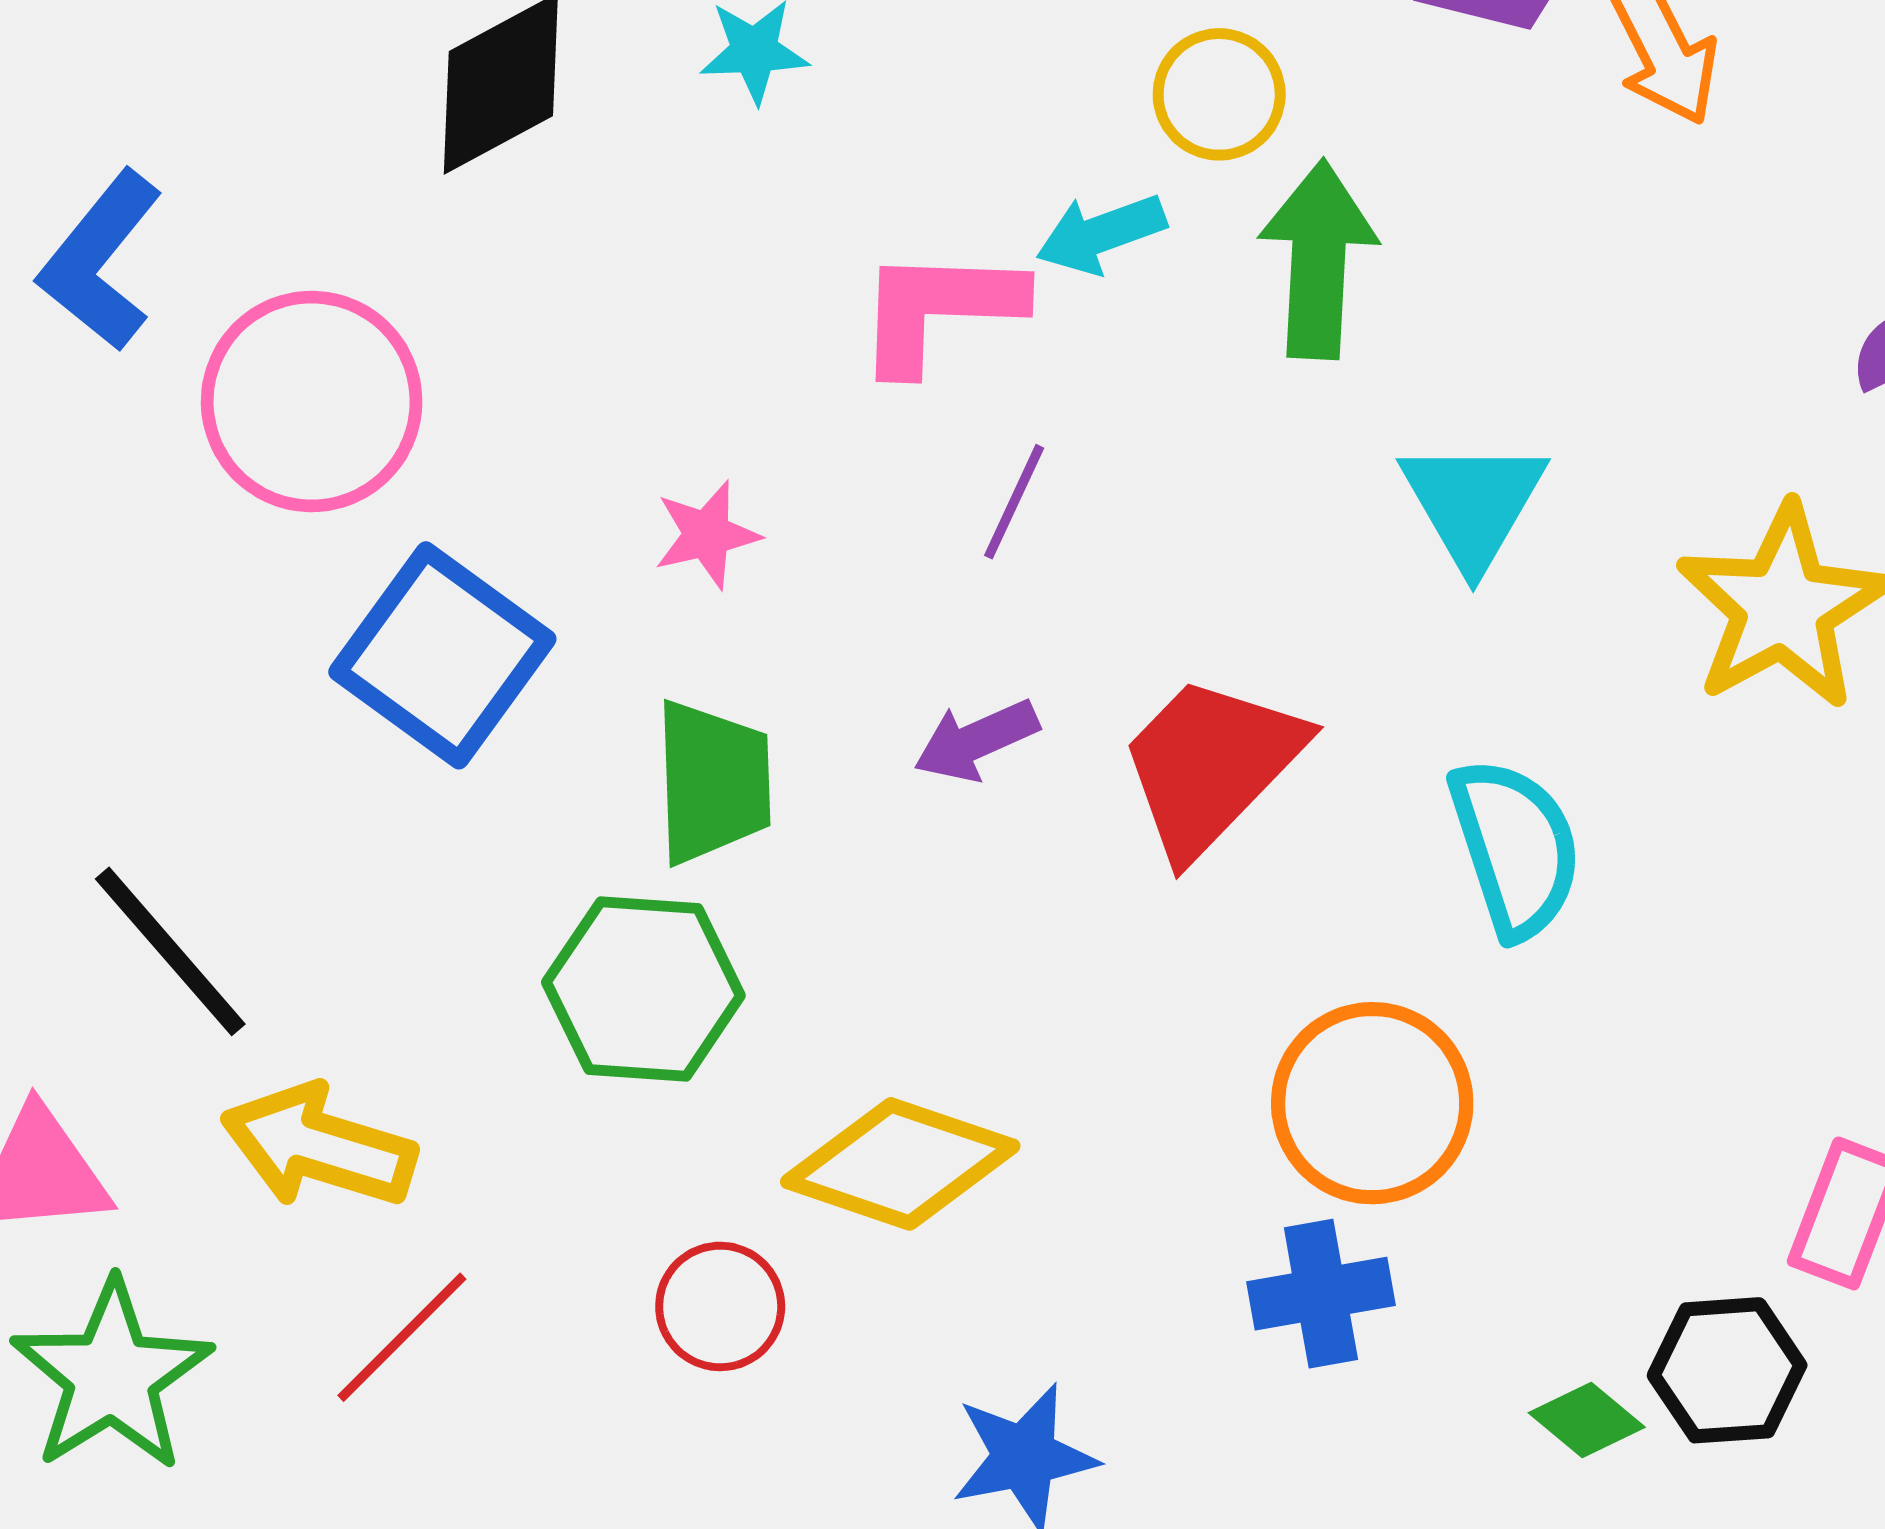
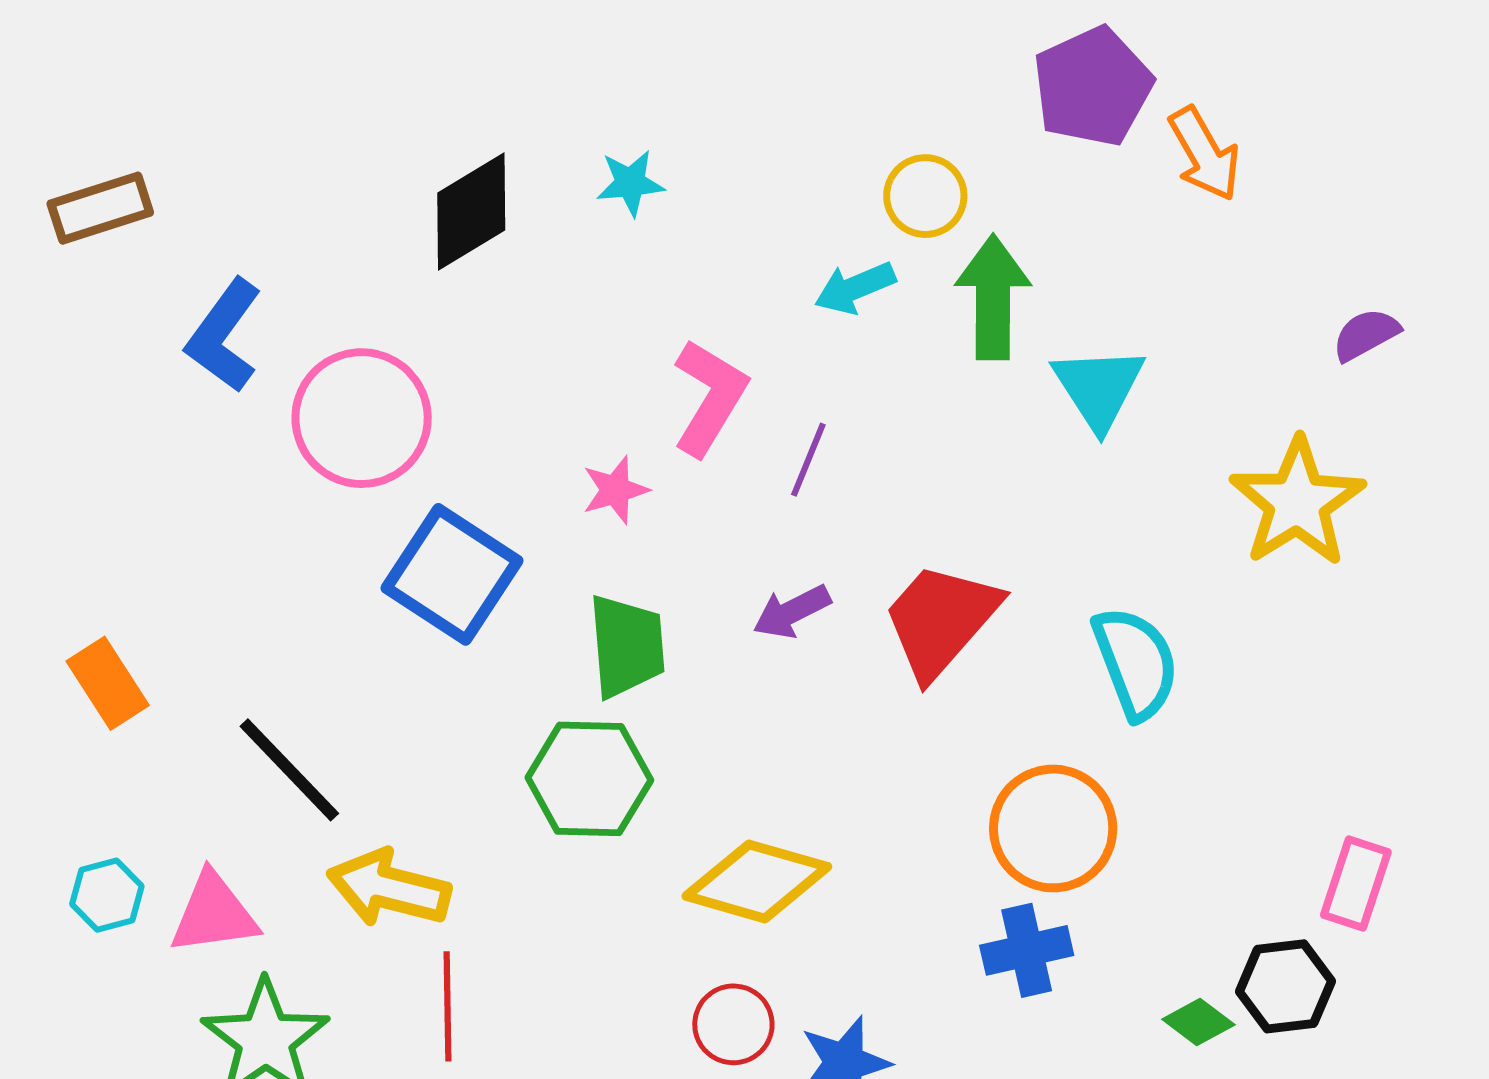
pink L-shape: (939, 309) -> (710, 397), moved, turned 122
cyan triangle: (1473, 504) -> (1099, 388), moved
red circle: (720, 1306) -> (733, 1024), moved
red line: (402, 1337) -> (447, 1006), turned -43

